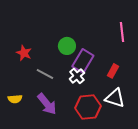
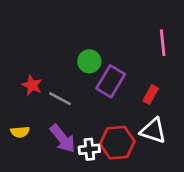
red star: (24, 53) -> (32, 85), moved
white cross: (77, 76) -> (89, 149), moved, turned 35

